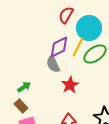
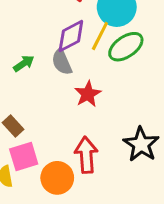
green arrow: (24, 87) -> (24, 63), moved

